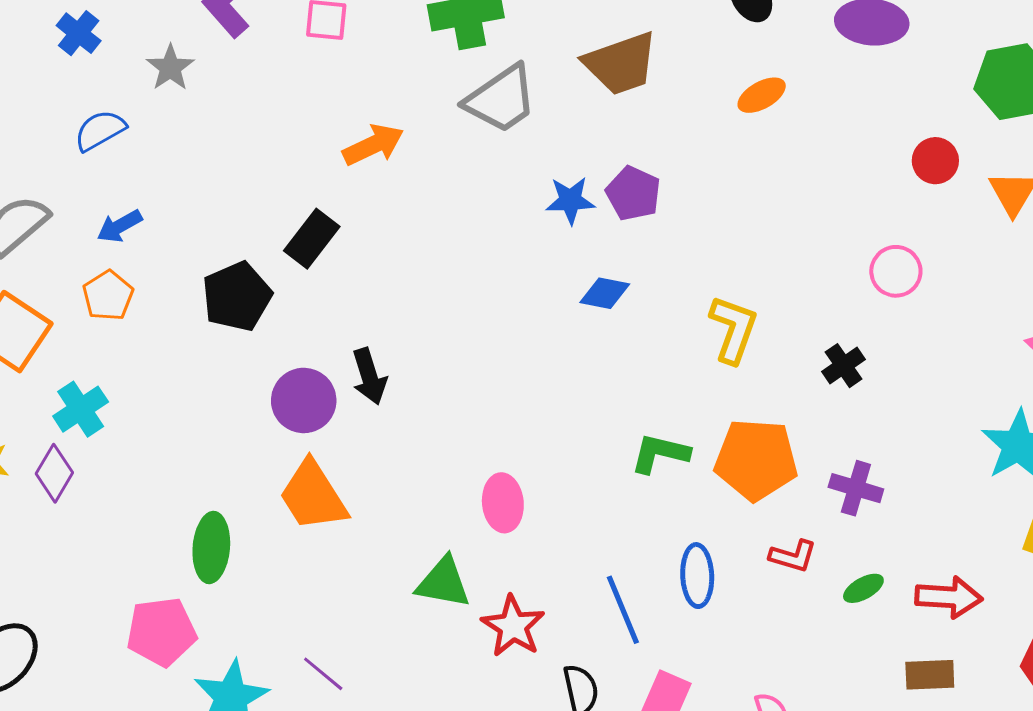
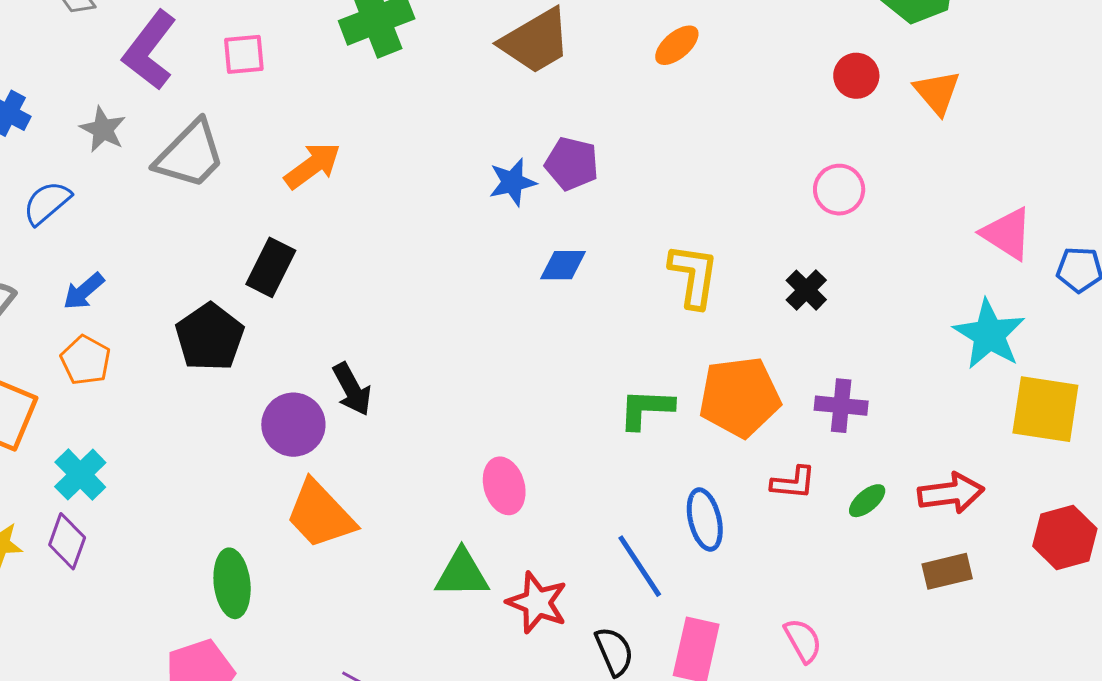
gray trapezoid: (501, 99) -> (190, 155), moved

